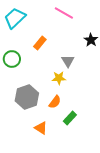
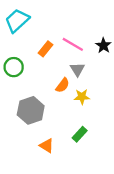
pink line: (64, 13) -> (73, 44), moved
yellow star: (59, 78) -> (82, 97), moved
orange semicircle: (55, 102) -> (63, 85), moved

